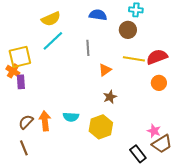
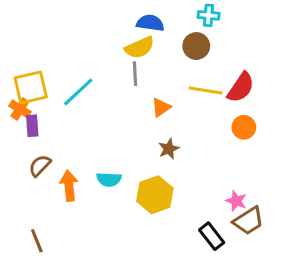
yellow semicircle: (51, 19) -> (140, 48), moved
cyan line: (53, 41) -> (78, 92), moved
red semicircle: (157, 57) -> (241, 87), turned 145
brown semicircle: (26, 122) -> (40, 166), moved
brown line: (24, 148) -> (37, 241), moved

